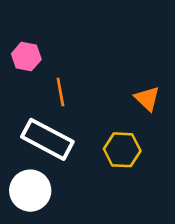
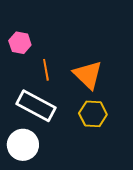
orange triangle: (147, 99) -> (88, 75), moved, size x1.5

